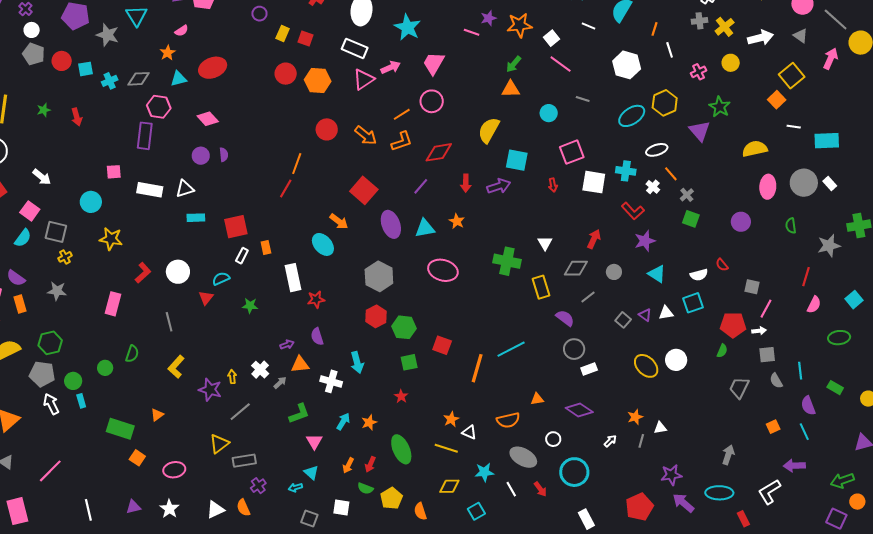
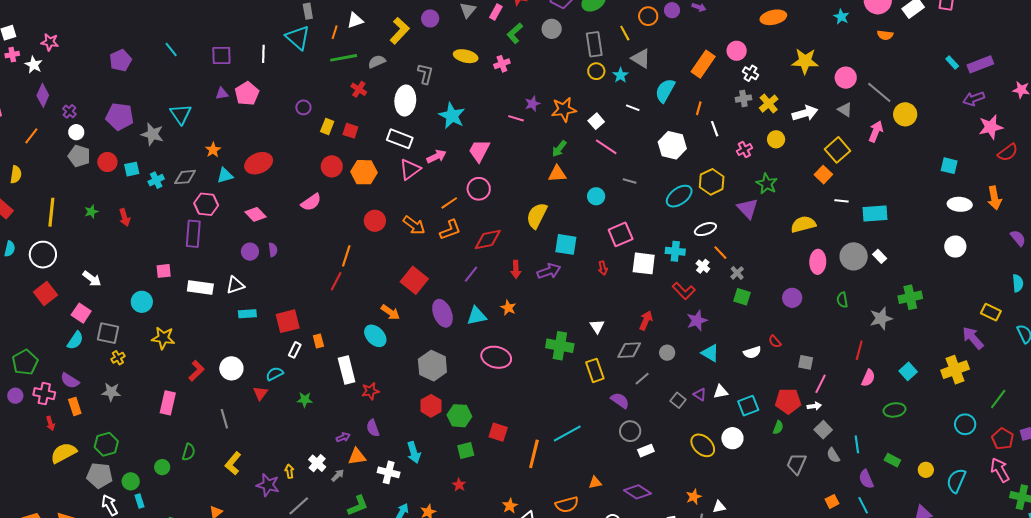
pink semicircle: (182, 31) -> (311, 202), moved, size x1.5
cyan square: (693, 303) -> (748, 406), moved
gray square: (767, 355) -> (823, 430), turned -36

